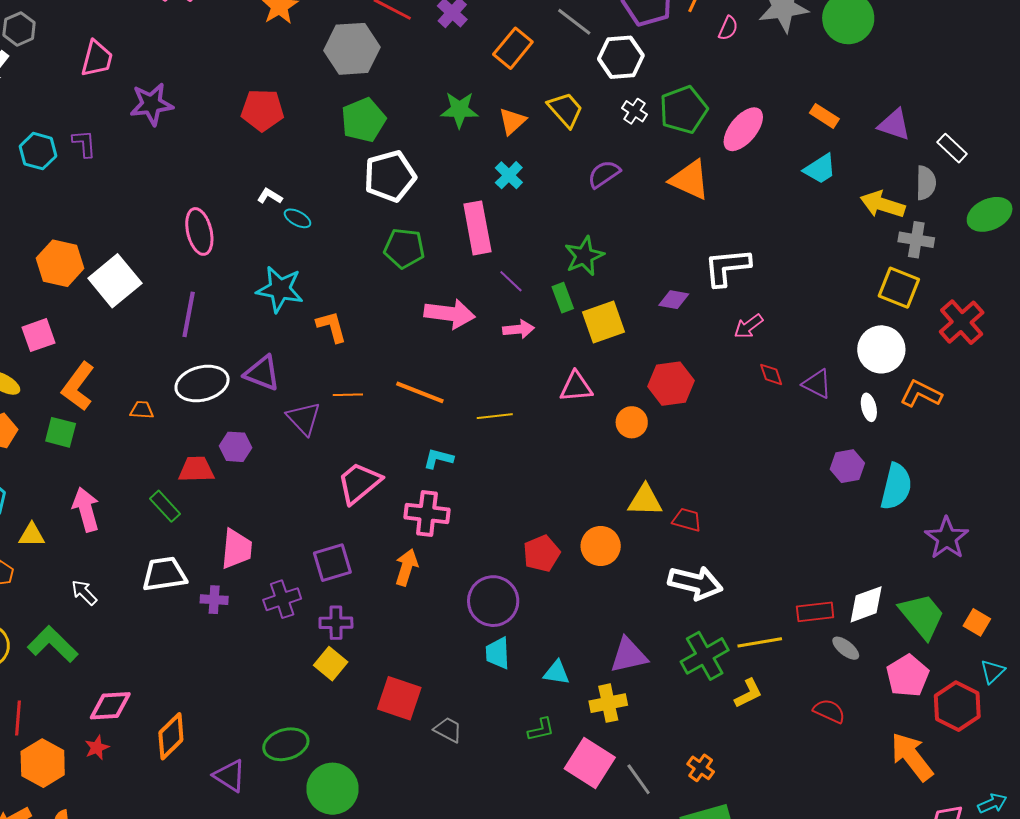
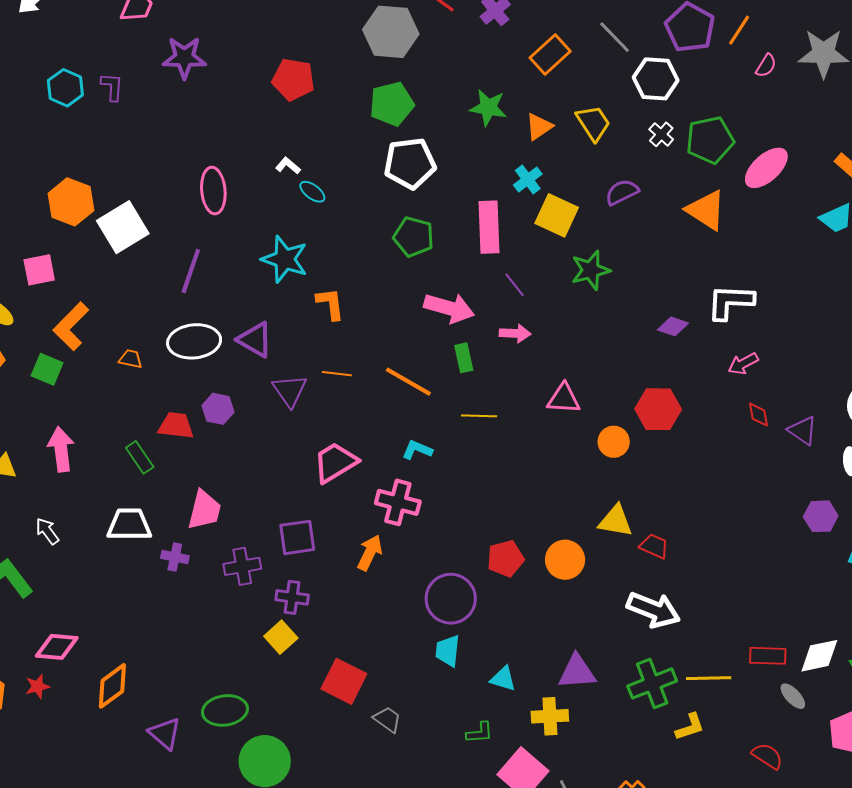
green rectangle: (563, 298) -> (464, 358), moved
yellow square: (604, 322) -> (557, 215), moved, turned 36

